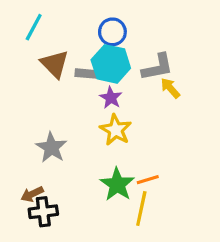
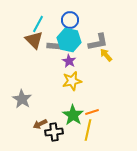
cyan line: (34, 27) -> (38, 24), moved
yellow star: (116, 130) -> (72, 81), turned 30
gray star: (51, 148) -> (22, 99), moved
brown arrow: (32, 194) -> (40, 124), moved
black cross: (43, 212) -> (54, 132), moved

